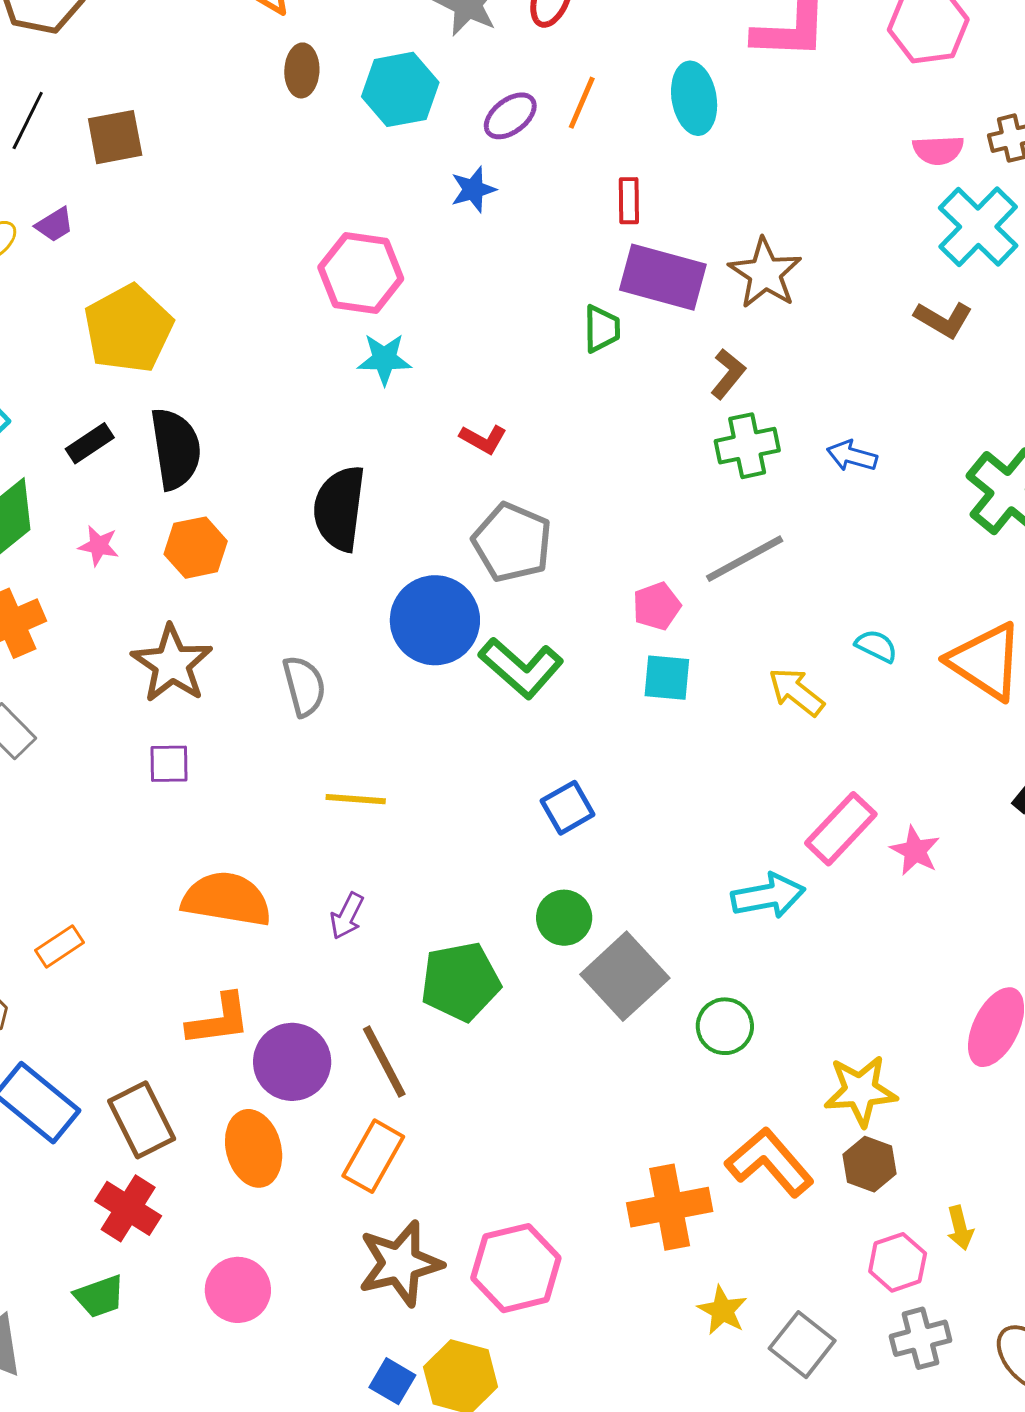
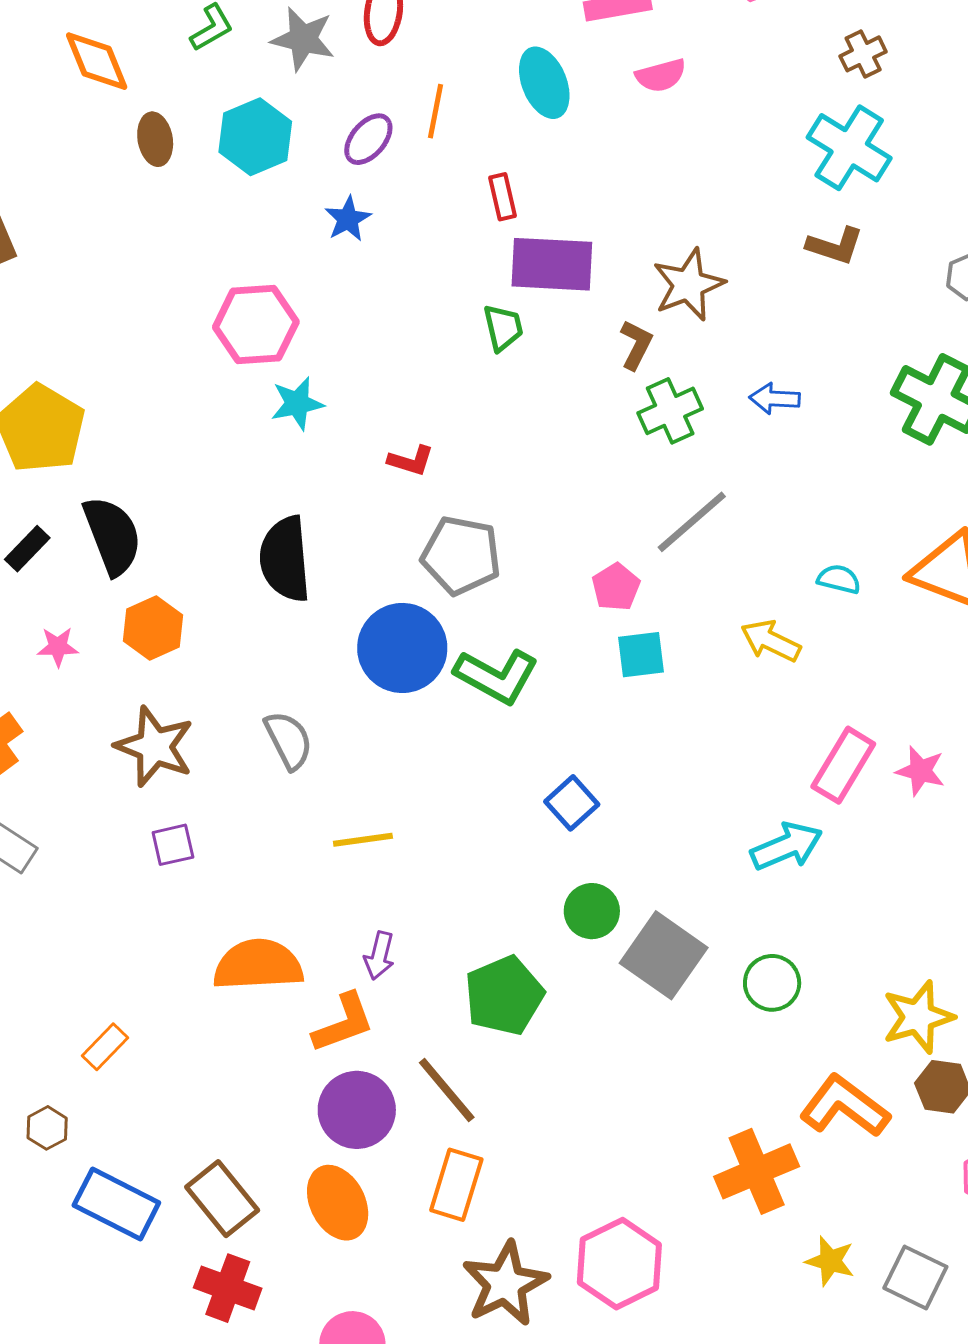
pink semicircle: (938, 150) -> (661, 75), moved
brown star: (765, 273) -> (689, 285), moved, turned 30
orange L-shape: (219, 1020) -> (343, 1023), moved

